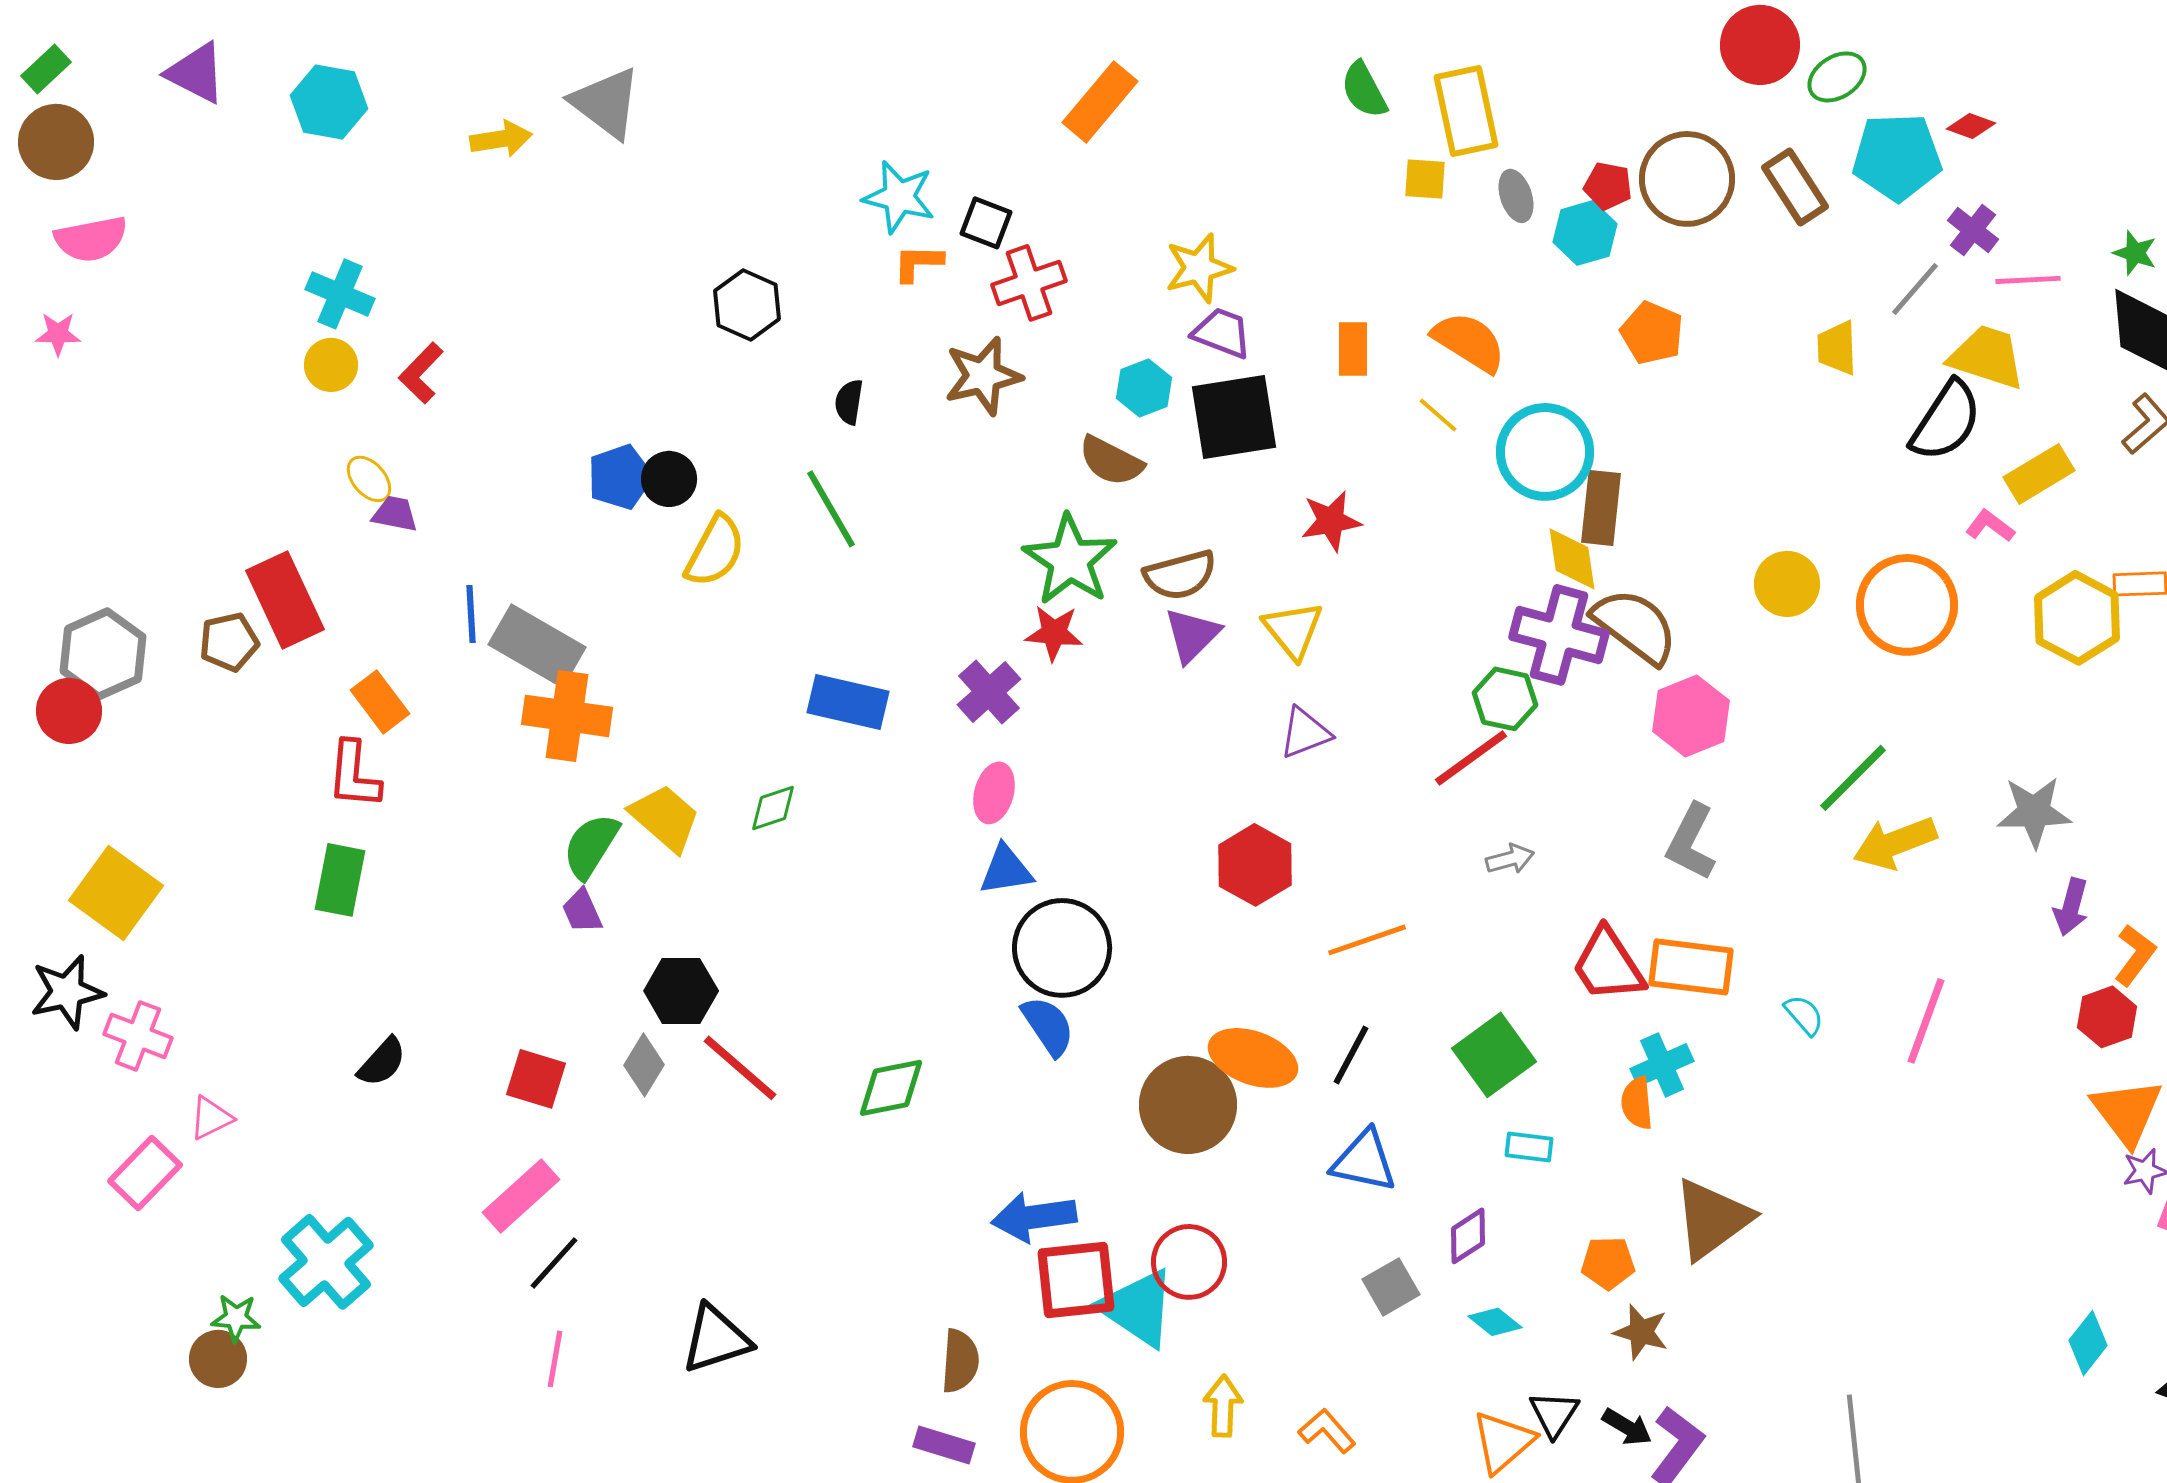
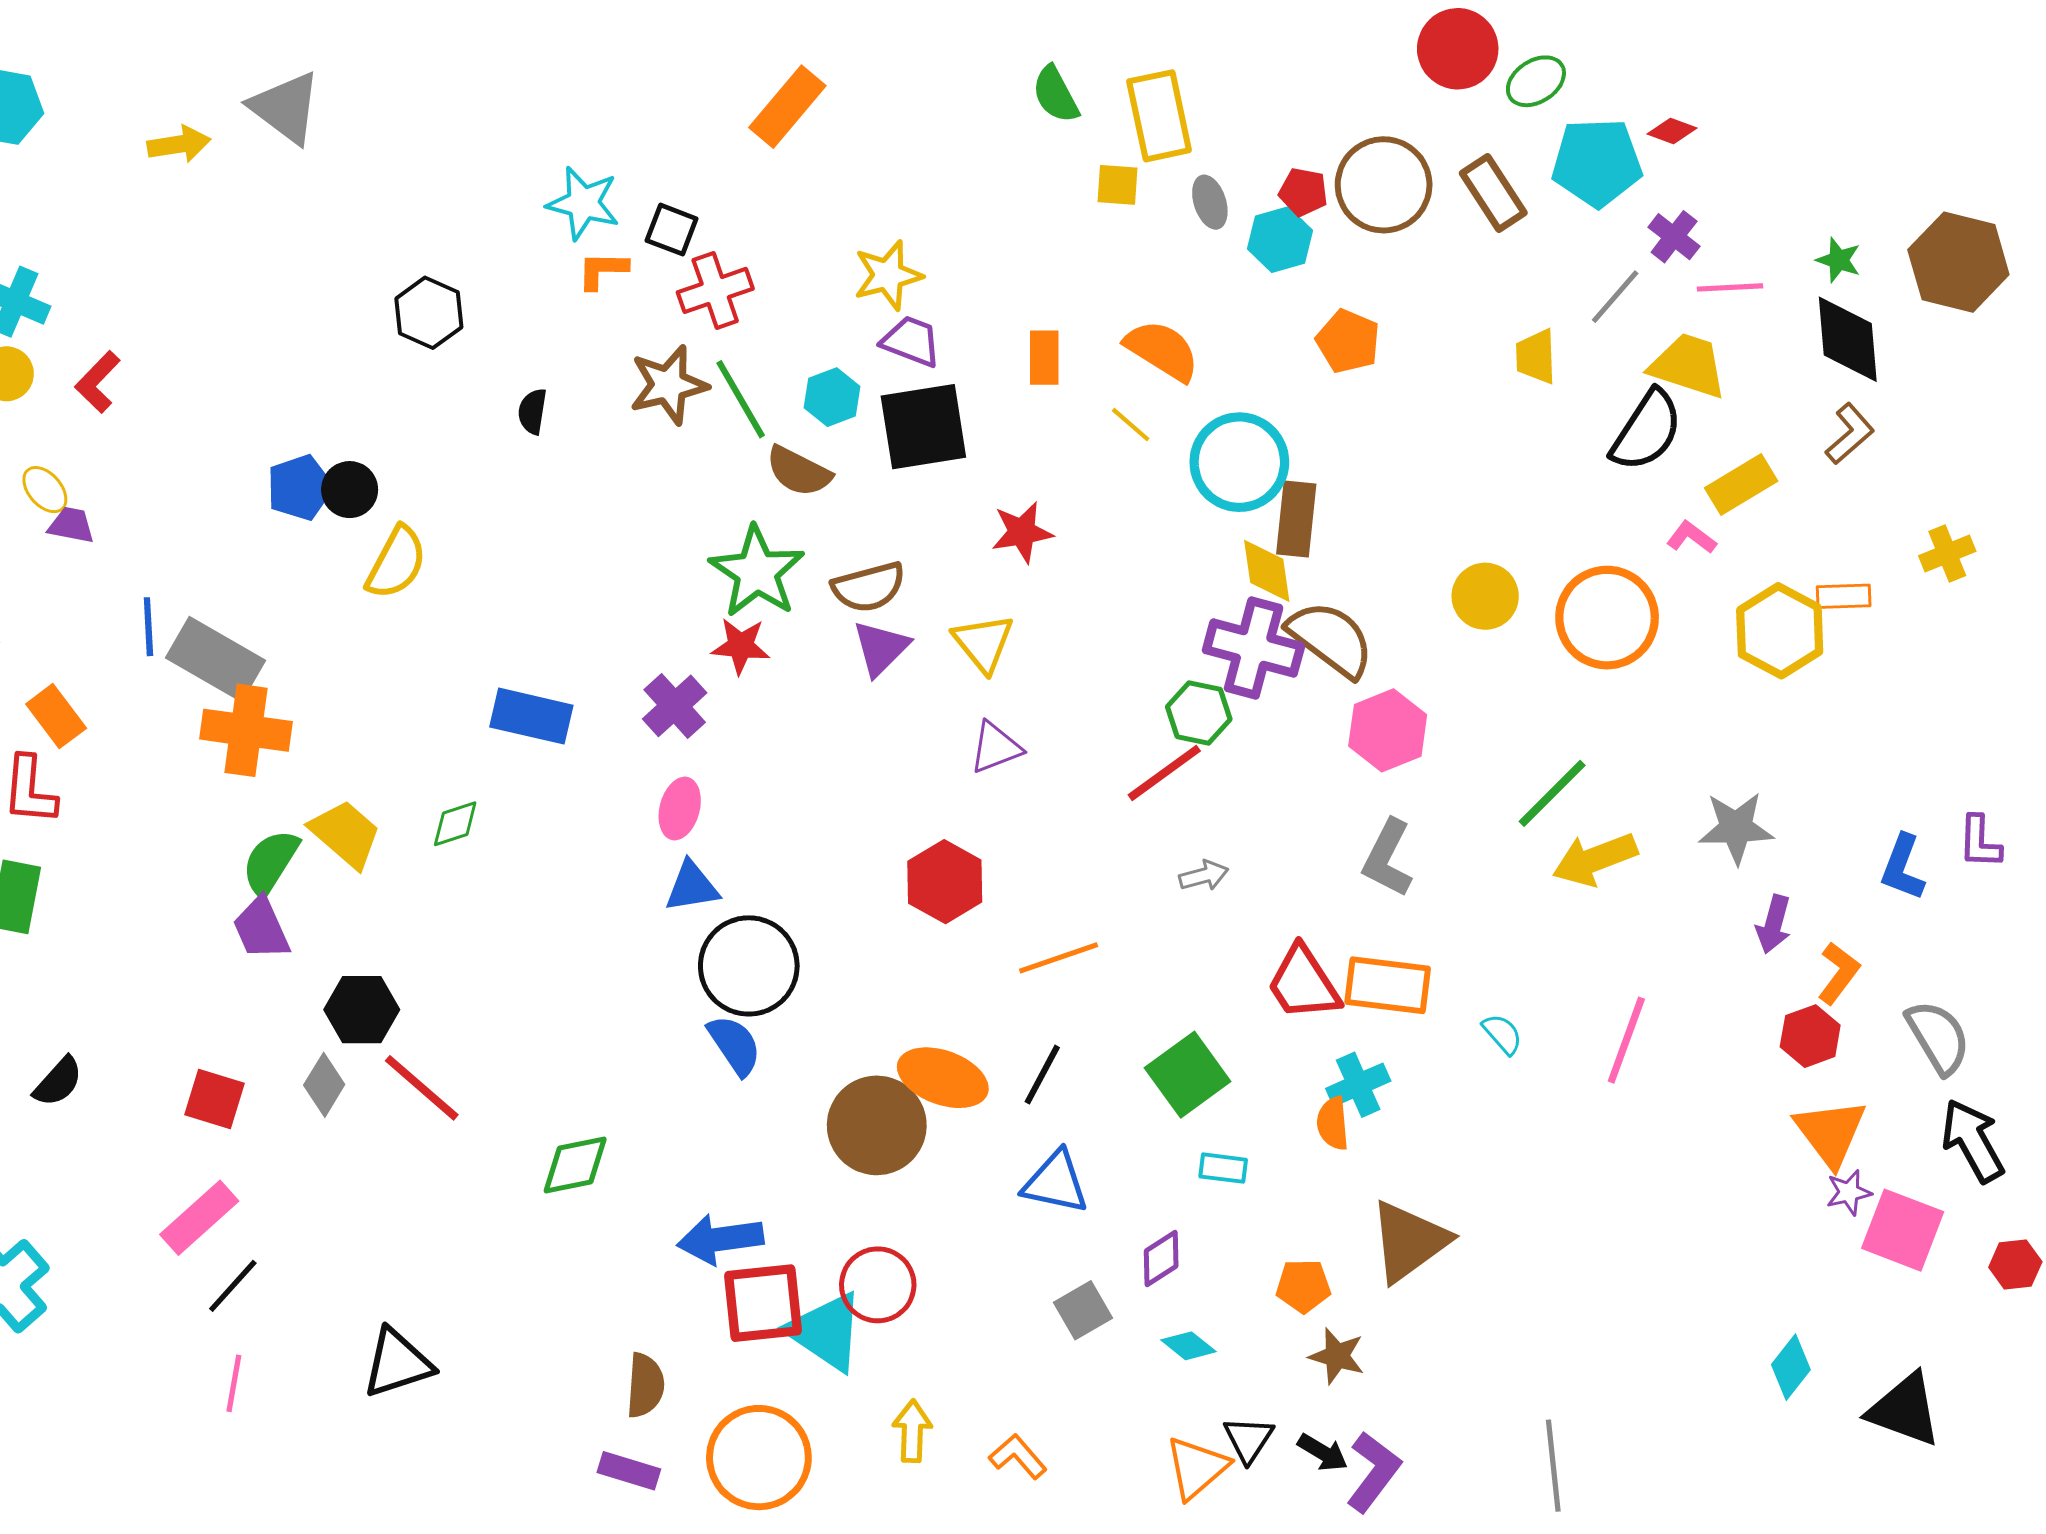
green line: (831, 509) -> (741, 399), moved
purple trapezoid: (582, 911) -> (261, 928), size x1.4
green diamond: (891, 1088) -> (575, 1165), moved

